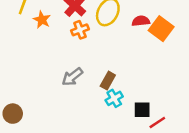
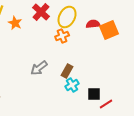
orange square: (161, 29) -> (109, 30), turned 30
orange cross: (80, 30) -> (62, 36), moved

